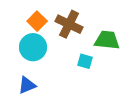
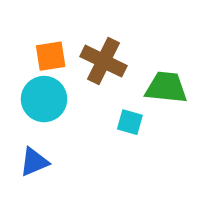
orange square: (37, 21) -> (51, 56), turned 36

